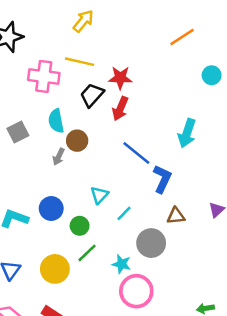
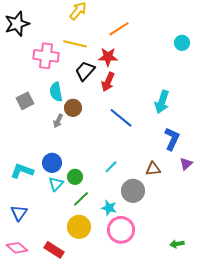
orange line: (182, 37) -> (119, 29), moved
cyan circle: (212, 75) -> (182, 43), moved
blue L-shape: (162, 179) -> (172, 139), moved
cyan triangle: (99, 195) -> (56, 184), moved
yellow circle: (55, 269) -> (79, 227), moved

